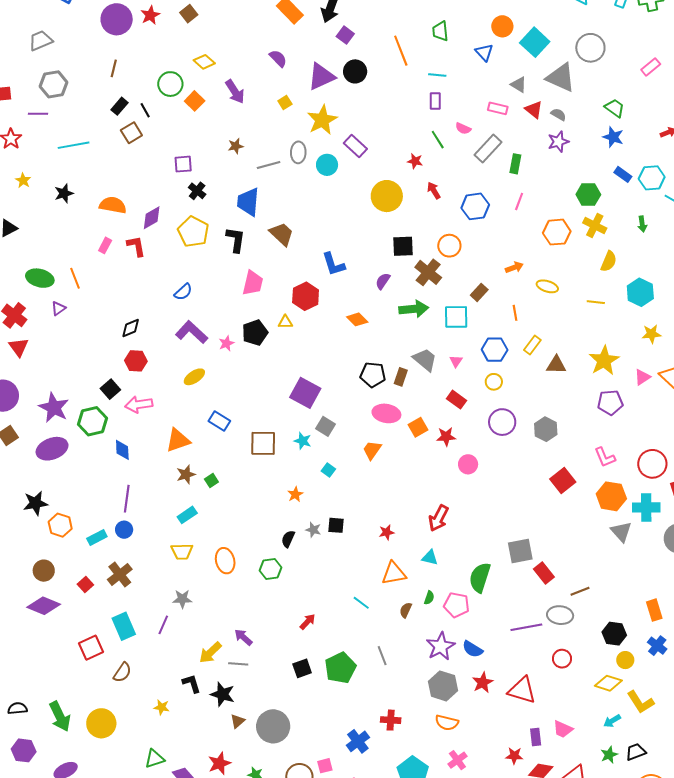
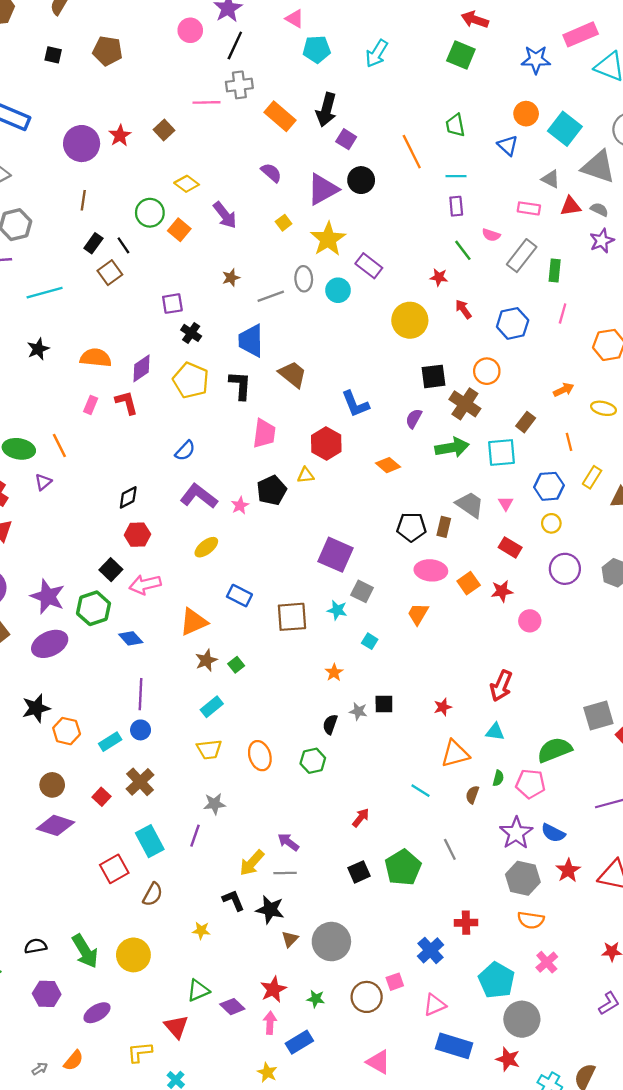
red triangle: (534, 110) -> (571, 206), turned -42
blue diamond: (122, 450) -> (131, 638), turned -35
green semicircle: (480, 577) -> (555, 750), turned 56

